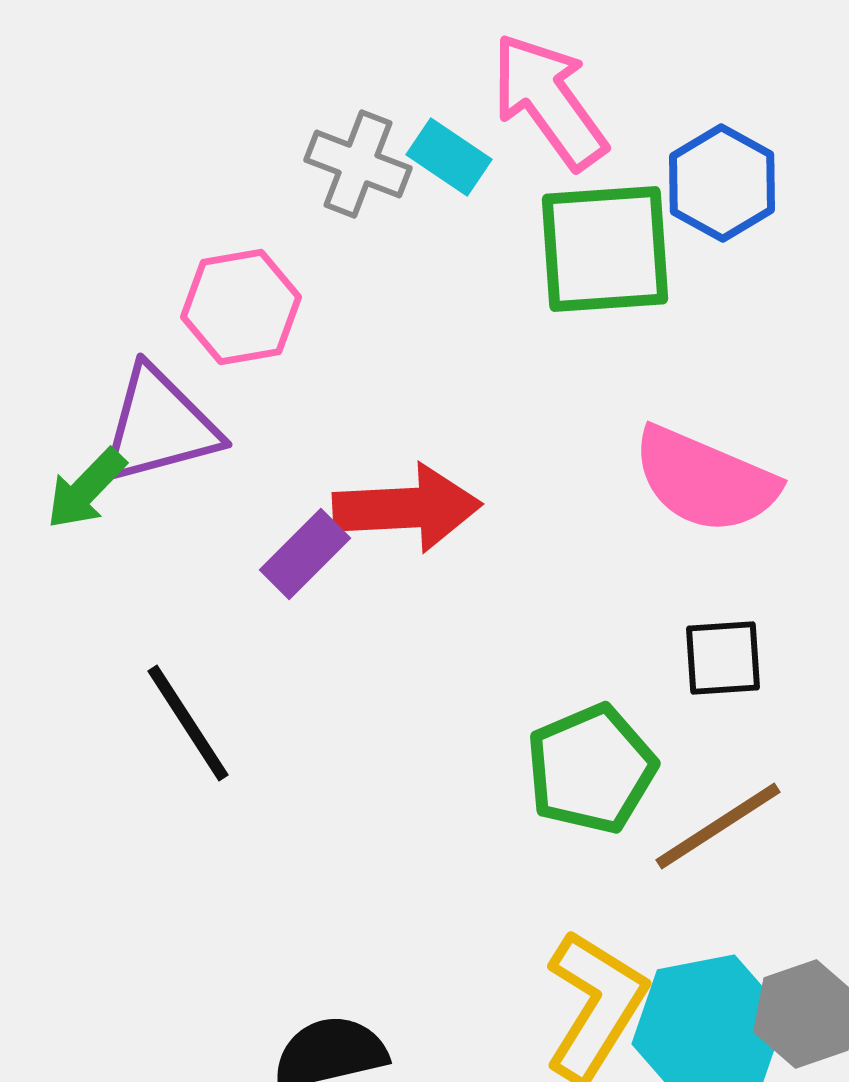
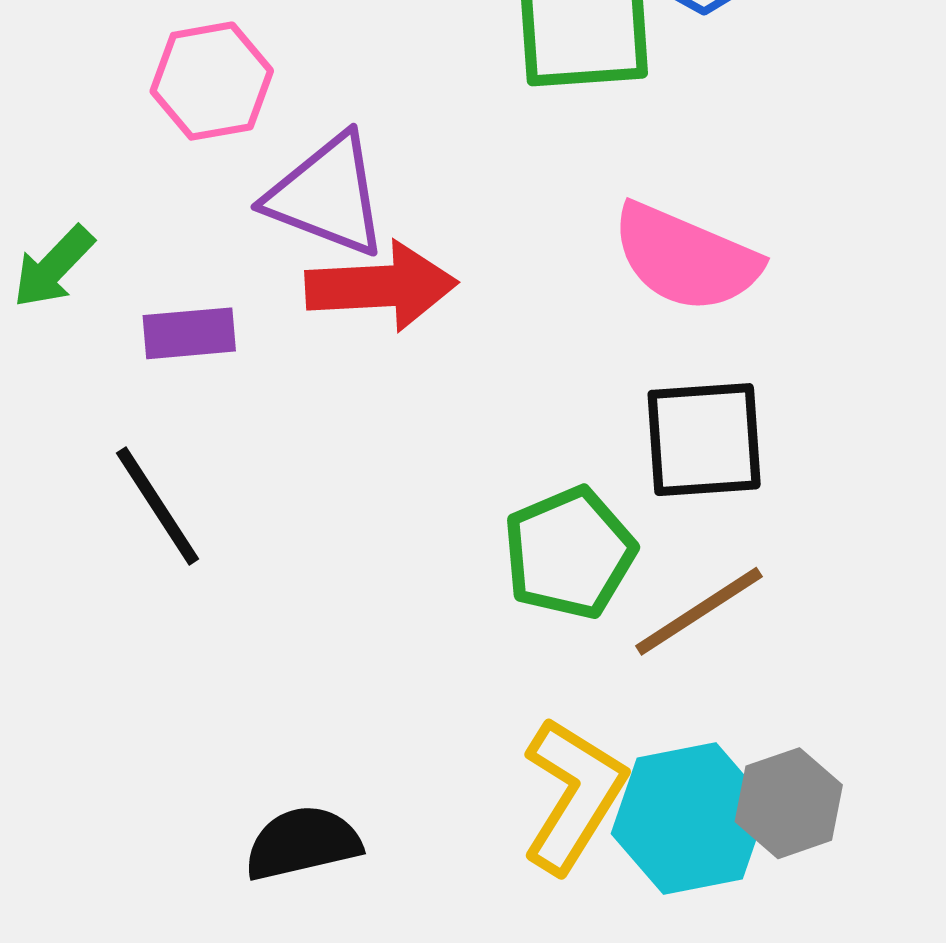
purple triangle: (159, 426) -> (327, 195), moved, turned 36
purple rectangle: (305, 554) -> (189, 333), moved, turned 40
black square: (723, 658) -> (704, 440), size x1.5

